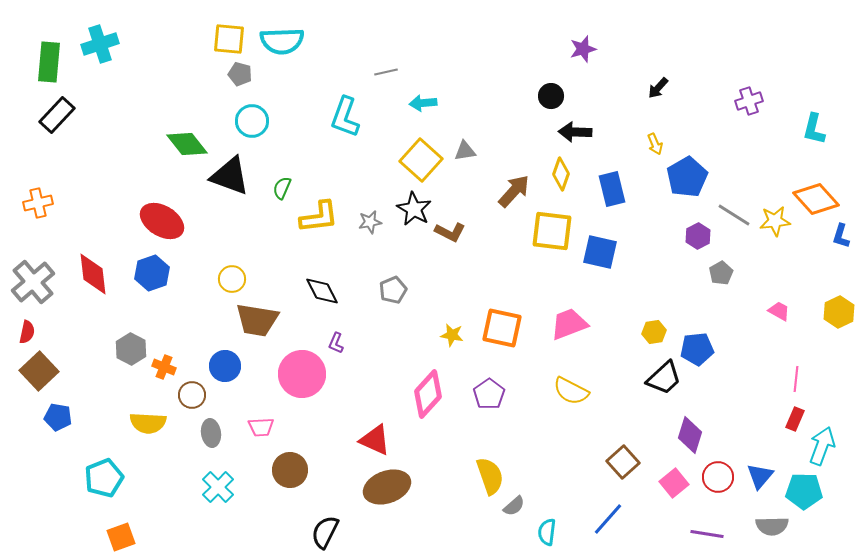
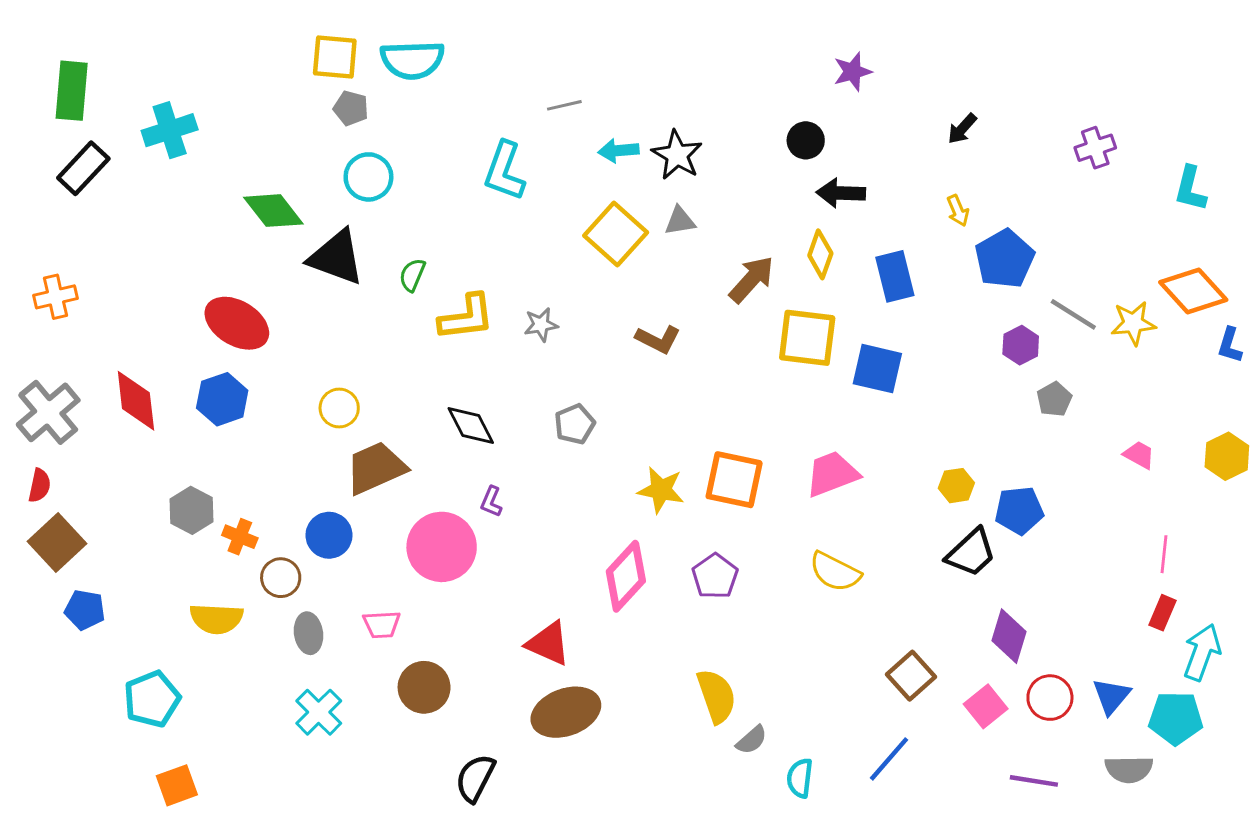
cyan cross: (100, 44) -> (170, 130), moved
black star: (414, 209) -> (677, 155), moved
brown trapezoid: (257, 320) -> (376, 468), turned 147
yellow star: (452, 335) -> (661, 490), size x1.4

